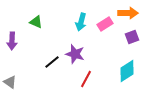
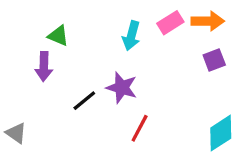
pink rectangle: (105, 24) -> (170, 23), moved
purple arrow: (12, 41) -> (44, 67), moved
cyan diamond: (127, 71) -> (221, 133), moved

